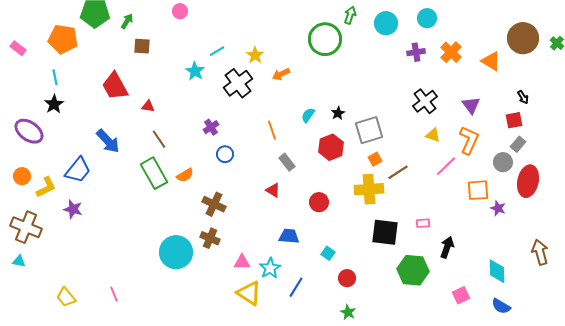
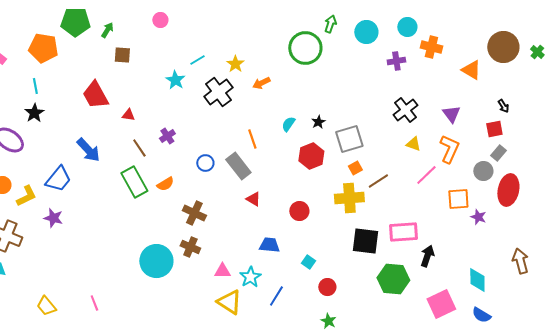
orange cross: (451, 52) -> (431, 47), moved, turned -30
purple cross: (211, 127) -> (167, 136), moved
gray rectangle: (287, 162) -> (238, 166), moved, size x1.5
pink rectangle: (423, 223) -> (403, 232), size x2.0
pink square: (461, 295) -> (441, 304), size x1.6

